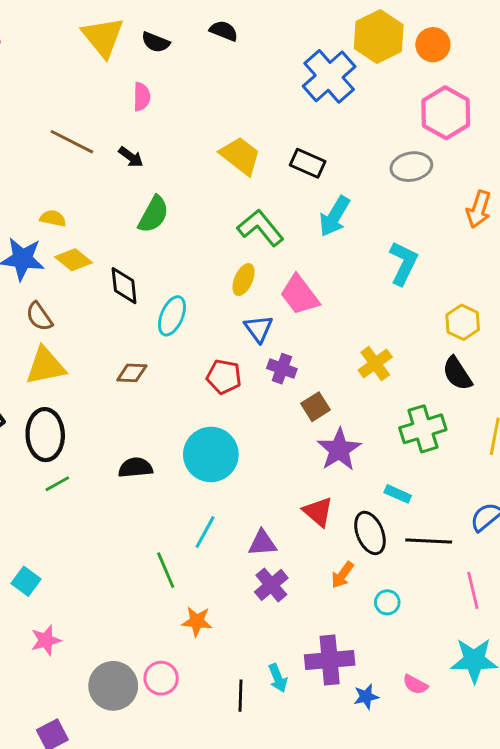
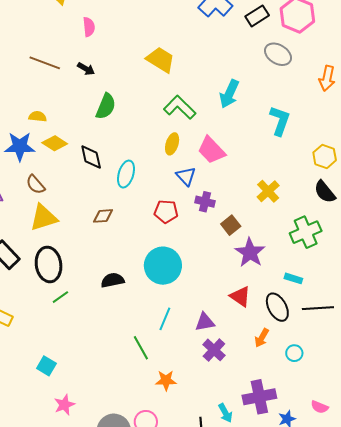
black rectangle: (308, 163) -> (257, 16), moved, turned -50
gray ellipse: (411, 167) -> (278, 54), turned 48

